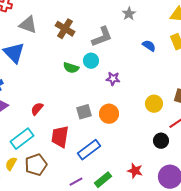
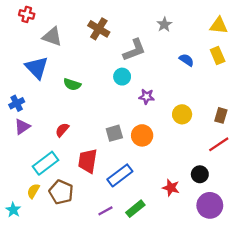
brown cross: (65, 29) -> (99, 29), moved
green semicircle: (71, 68) -> (72, 84), moved
yellow circle: (154, 104) -> (182, 114), moved
black circle: (161, 141) -> (200, 174), moved
brown pentagon: (36, 165) -> (61, 192), turned -30
red star: (135, 171) -> (171, 188), moved

